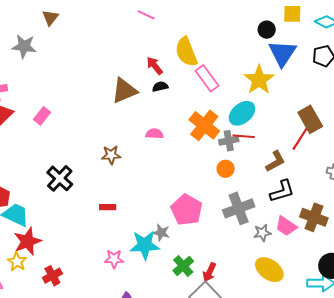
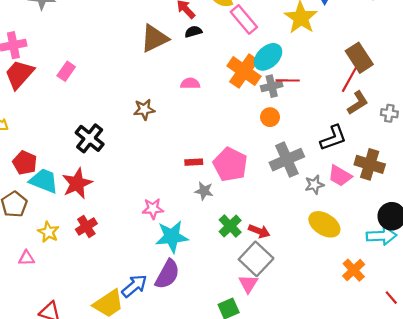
cyan ellipse: (242, 113) -> (268, 57), moved
brown L-shape: (275, 161) -> (358, 103), moved
red rectangle: (108, 207) -> (194, 162), moved
red star: (27, 241) -> (77, 183), moved
cyan star: (145, 245) -> (172, 237), moved
pink star: (114, 259) -> (153, 209), moved
red arrow: (209, 272) -> (259, 231), turned -90
red cross: (52, 276) -> (86, 227), moved

